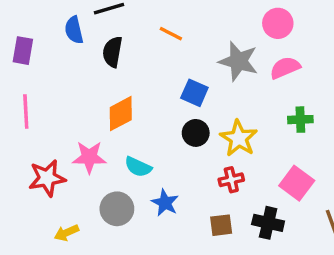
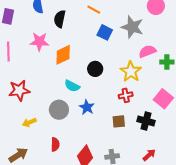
pink semicircle: (285, 68) -> (147, 51), moved
blue square: (194, 93) -> (105, 32), moved
black circle: (196, 133) -> (95, 69), moved
pink star: (89, 157) -> (39, 42), moved

